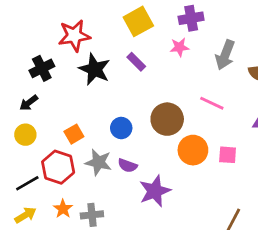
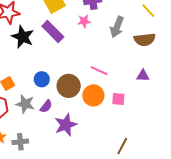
purple rectangle: (136, 62) -> (53, 31), size x1.6
pink line: (212, 103) -> (99, 71), moved
brown circle: (167, 119) -> (69, 86), moved
purple semicircle: (127, 166) -> (46, 106), turned -72

